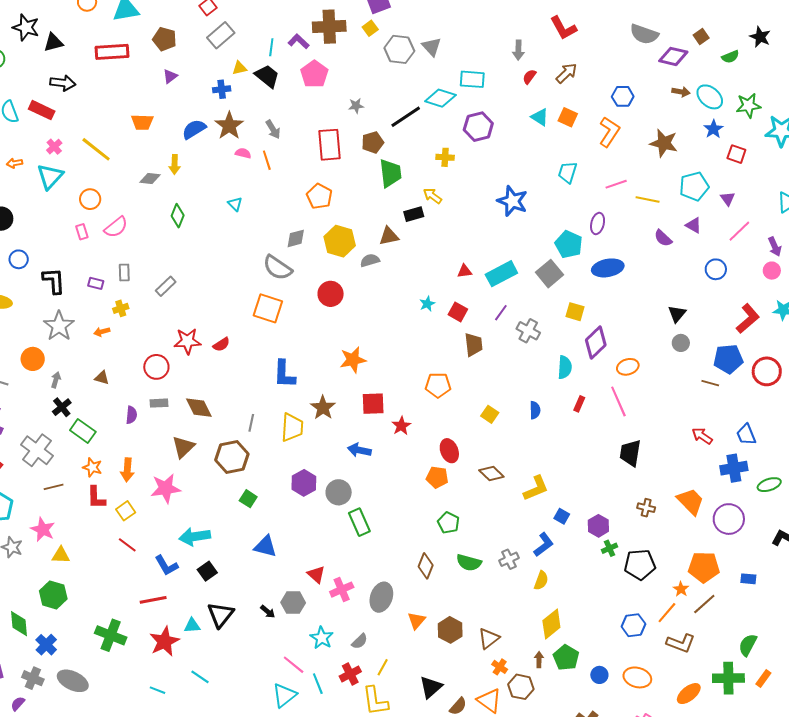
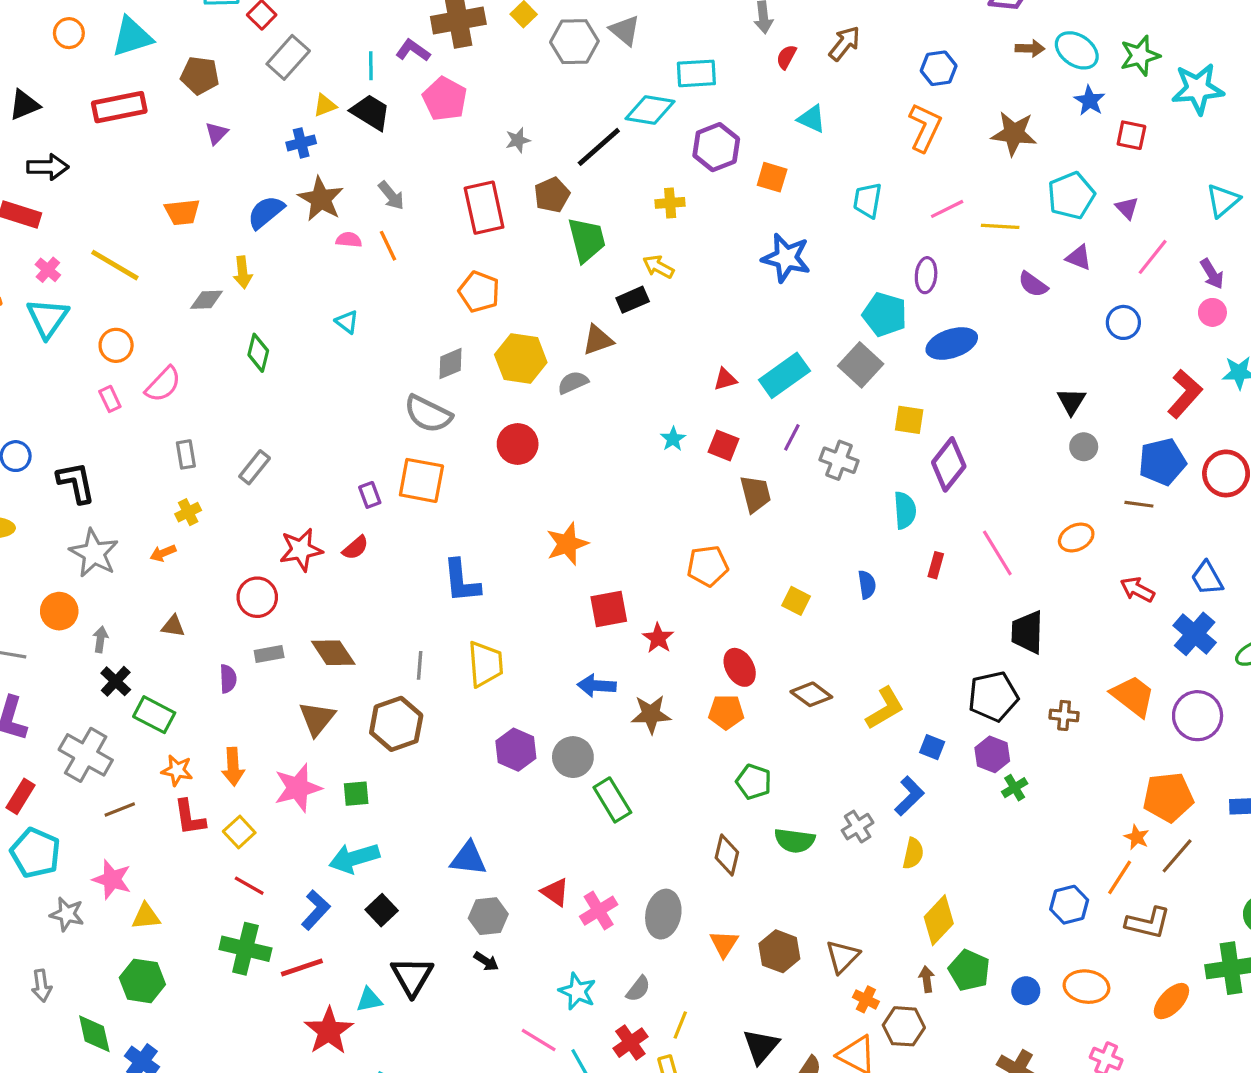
orange square: (568, 117) -> (772, 177), moved
purple rectangle: (96, 283) -> (370, 495), moved, turned 63
orange ellipse: (628, 367) -> (1076, 537), moved
brown star: (323, 408) -> (651, 714), moved, turned -30
blue cross: (734, 468) -> (1195, 634), turned -32
green square: (248, 499) -> (356, 794), moved, turned -30
black pentagon: (640, 564) -> (993, 696), moved
blue L-shape: (166, 565) -> (316, 910), turned -100
gray hexagon: (293, 603) -> (488, 916), moved
green cross: (111, 635) -> (245, 949), moved

